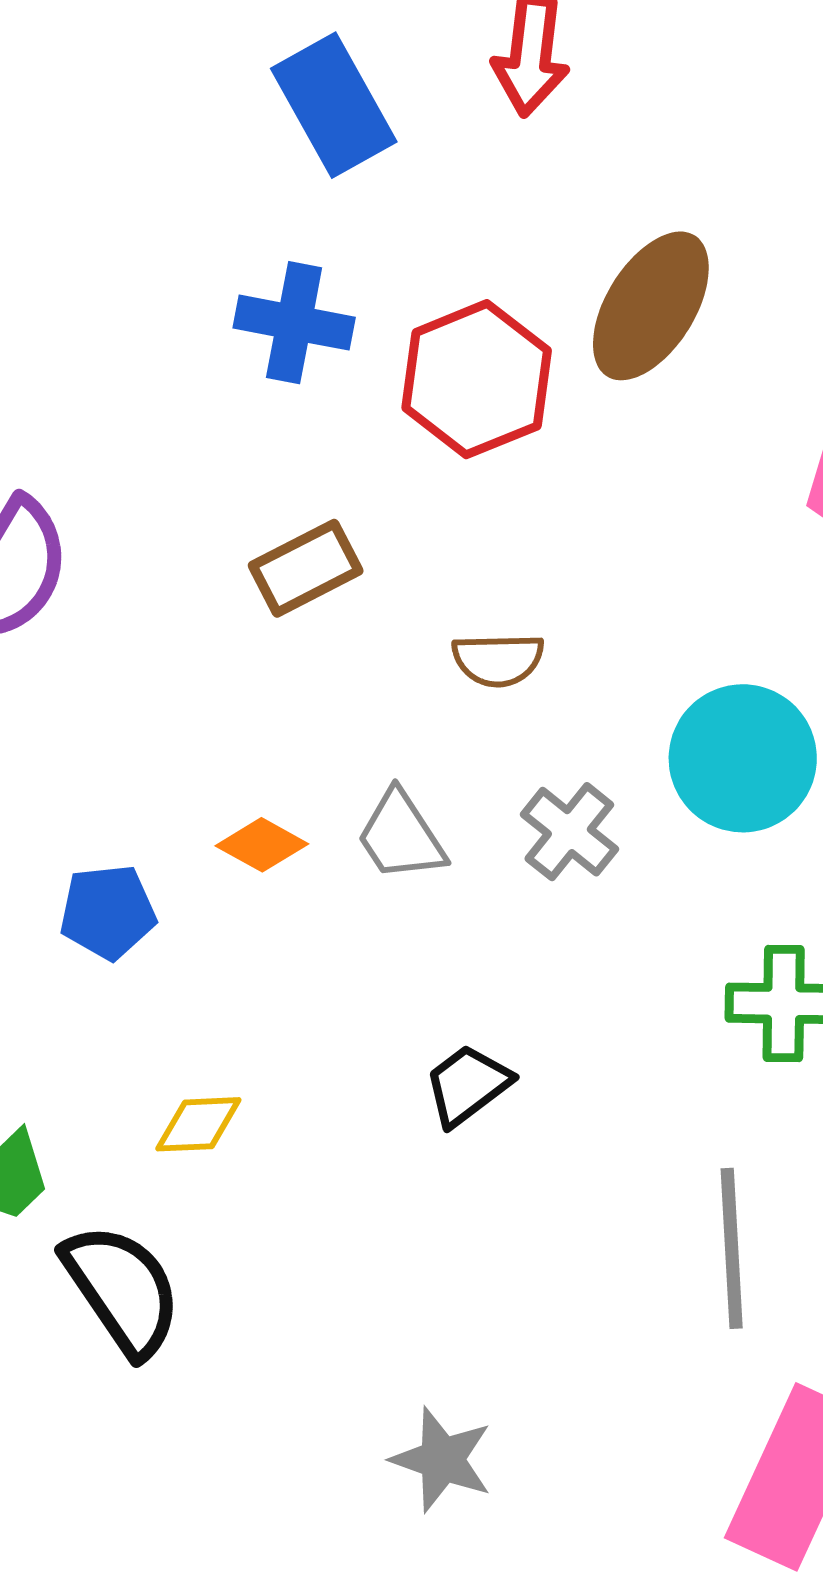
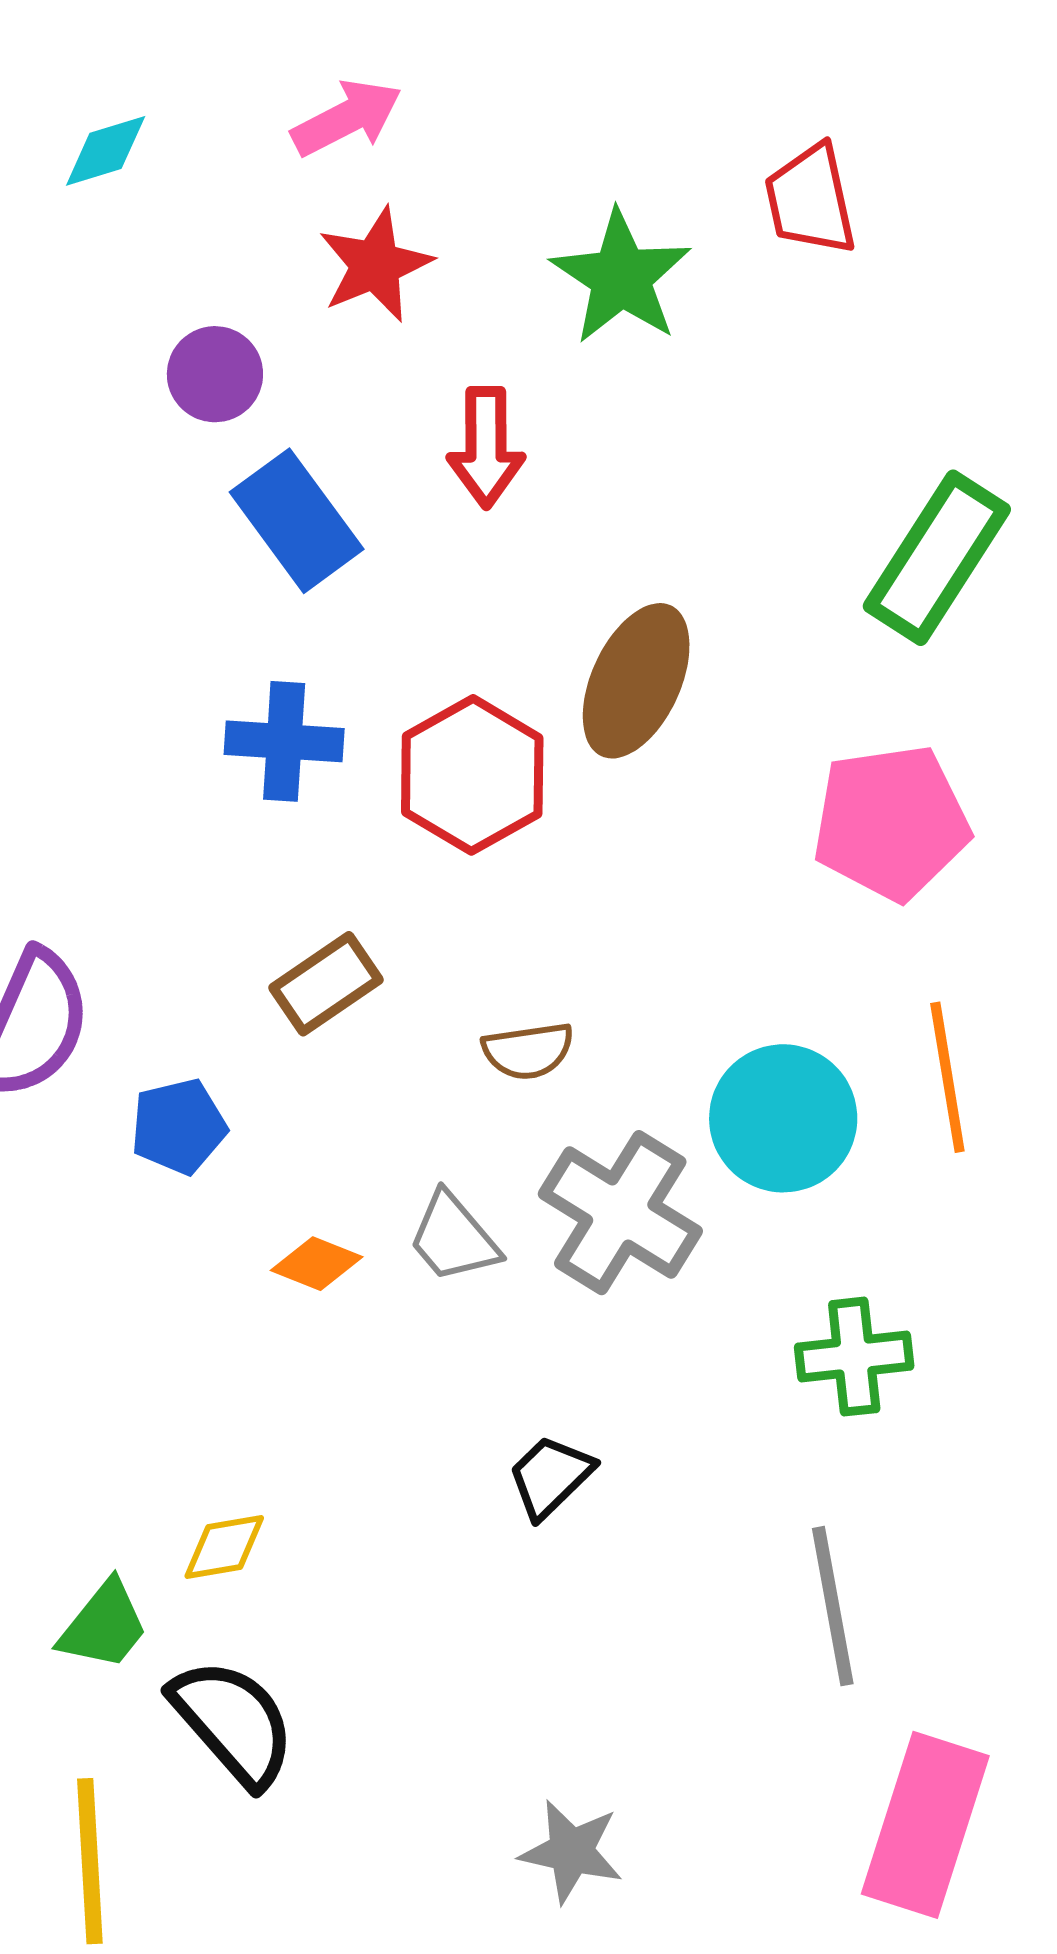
gray cross: (569, 832) -> (620, 1213), size x1.6
blue pentagon: (108, 912) -> (179, 1126), moved
yellow diamond: (198, 1124) -> (224, 1547), moved

